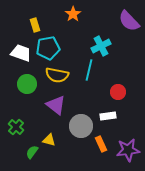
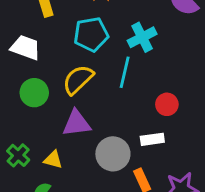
cyan pentagon: (48, 48) -> (91, 34), moved
yellow semicircle: (57, 75) -> (78, 80), turned 125
purple triangle: (56, 105) -> (77, 123), turned -45
yellow triangle: (49, 140) -> (53, 160), moved

